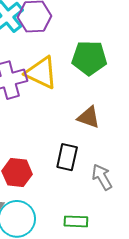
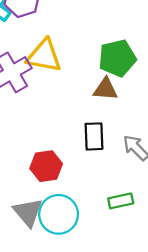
green pentagon: (89, 58) -> (117, 58), moved

